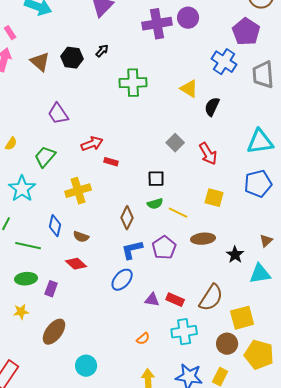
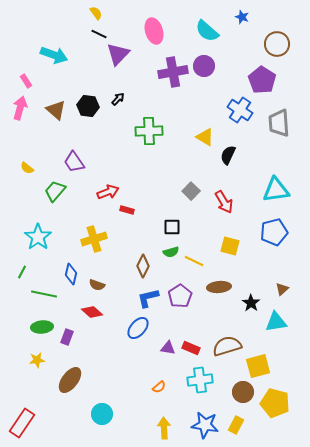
yellow semicircle: (11, 144) -> (27, 168), moved, turned 96
green trapezoid: (45, 157) -> (55, 191), moved
brown semicircle: (211, 298) -> (227, 346), turned -140

